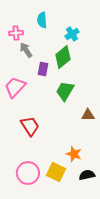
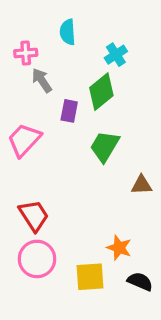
red trapezoid: (30, 126) -> (34, 216), moved
yellow square: (56, 172) -> (90, 277), turned -30
pink circle: (28, 173) -> (37, 259), moved
black semicircle: (87, 175) -> (140, 281), turned 35

